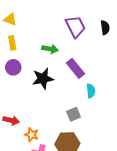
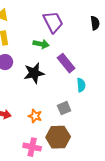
purple trapezoid: (75, 27) -> (53, 22), moved
orange star: (32, 135) -> (35, 116), moved

